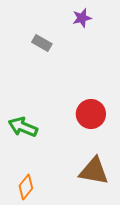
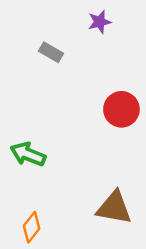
red circle: (91, 114) -> (121, 109), moved

